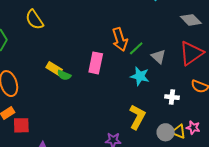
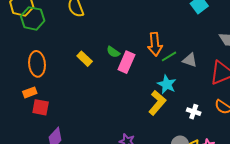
gray triangle: (158, 57) -> (190, 60), moved, turned -35
green semicircle: (64, 75) -> (113, 52), moved
yellow L-shape: (137, 117) -> (157, 103), moved

